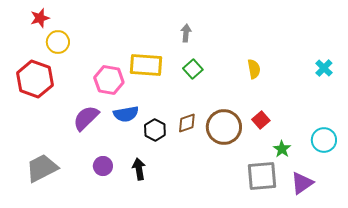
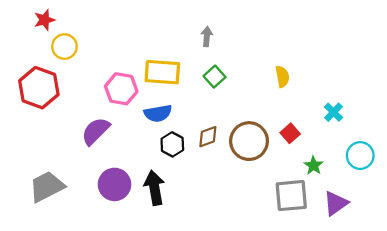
cyan cross: (324, 68) -> (334, 112), moved
blue semicircle: (126, 114) -> (158, 113), moved
purple circle: (103, 166) -> (115, 184), size x1.5
black arrow: (139, 169) -> (155, 188), size x1.4

